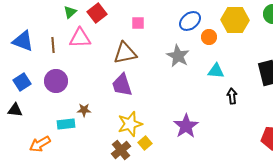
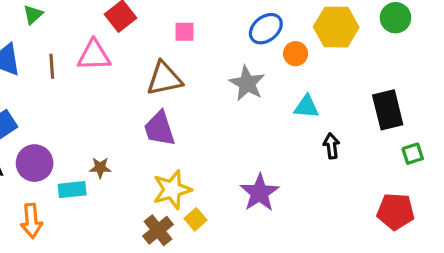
green triangle: (70, 12) -> (33, 15), moved
purple circle: (56, 81) -> (35, 163), moved
orange arrow: (40, 144) -> (31, 221), turned -65

